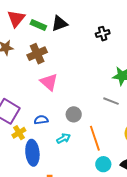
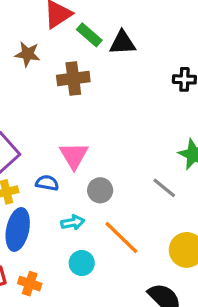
pink triangle: (49, 82) -> (74, 156), moved
orange line: (95, 138) -> (121, 237), turned -45
cyan circle: (103, 164) -> (82, 263), moved

